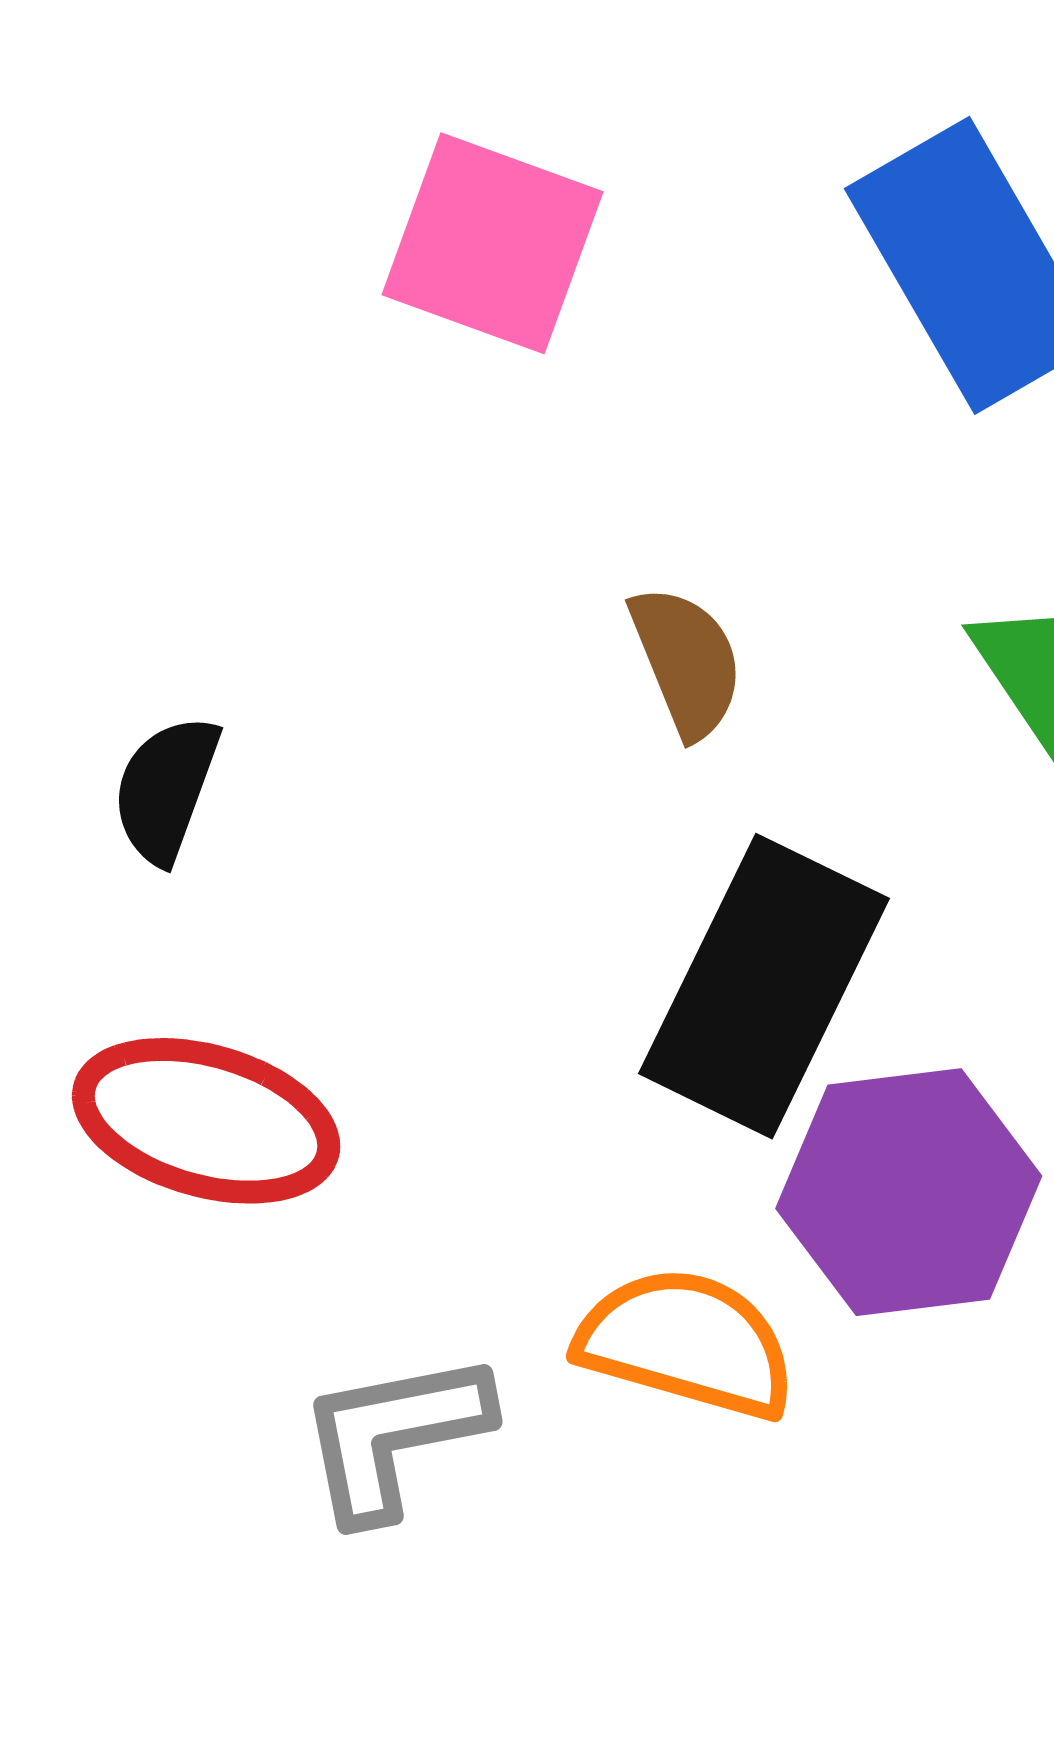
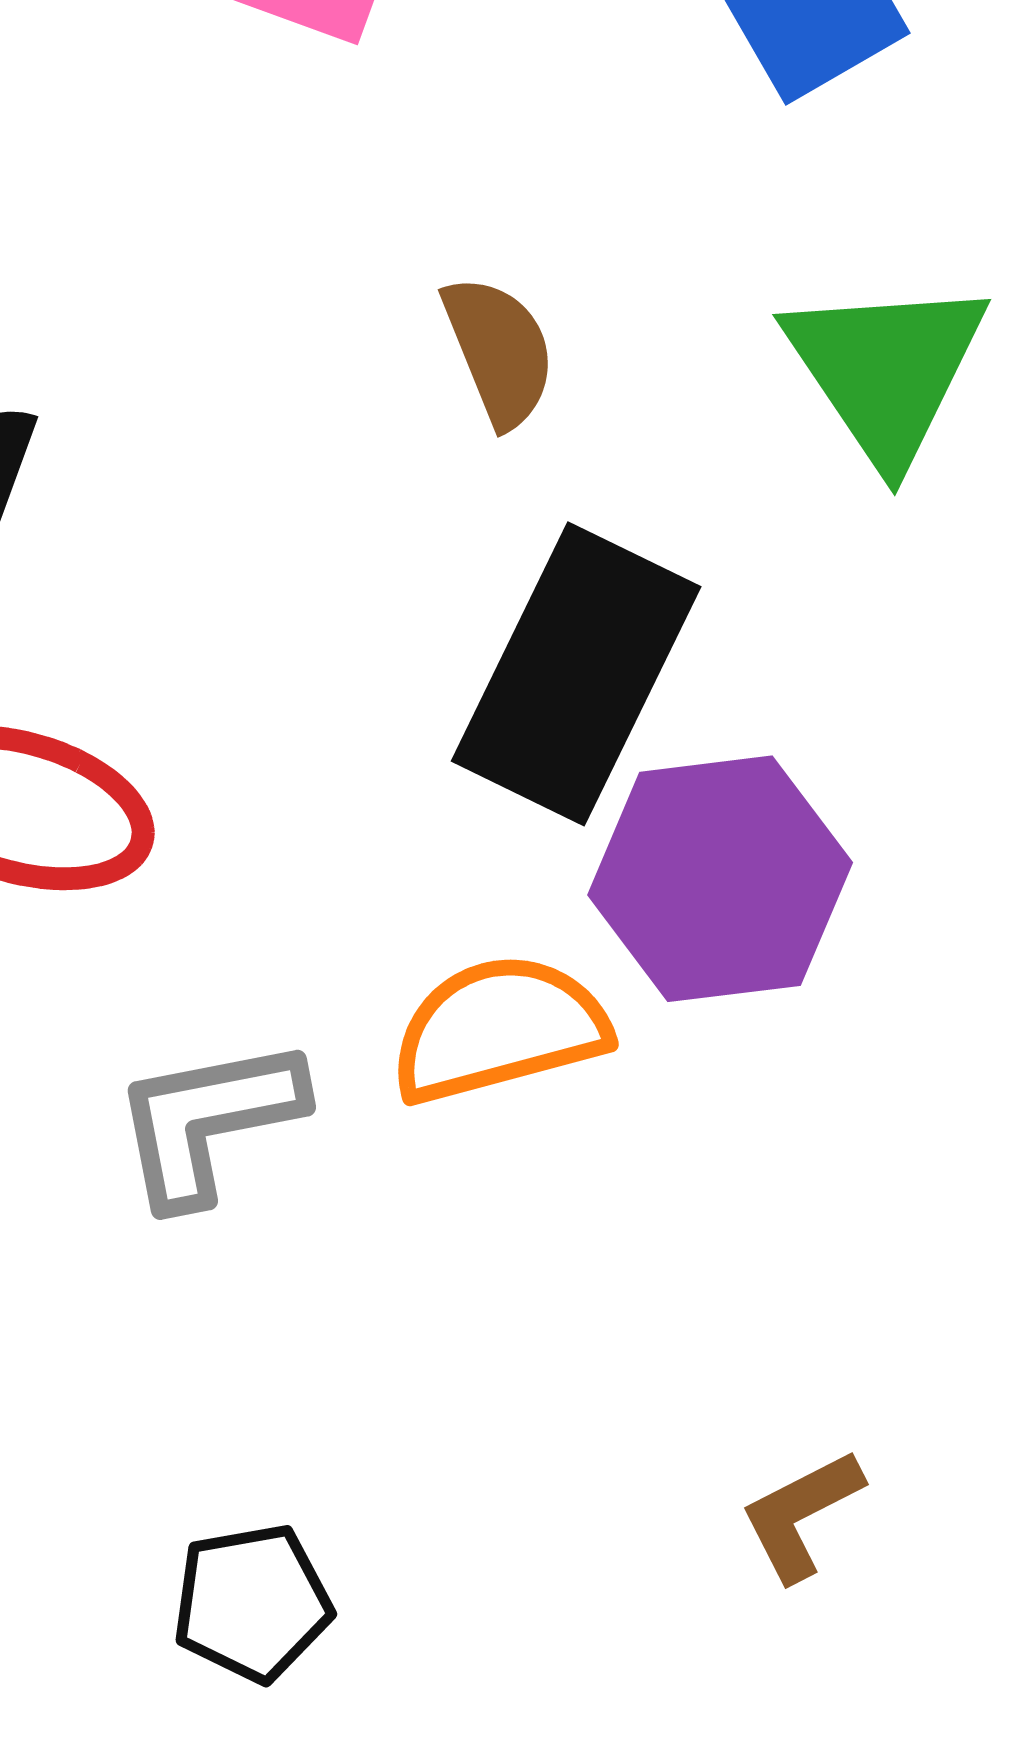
orange semicircle: (687, 1343) -> (499, 1029), turned -31

